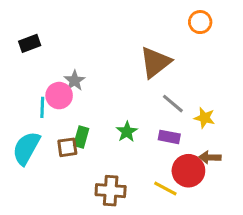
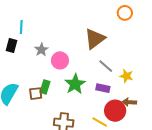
black rectangle: (30, 43) -> (12, 46), moved, turned -56
pink circle: (59, 96) -> (60, 60), moved
cyan line: (42, 107) -> (21, 27), moved
green star: (127, 132) -> (75, 84), size x1.5

